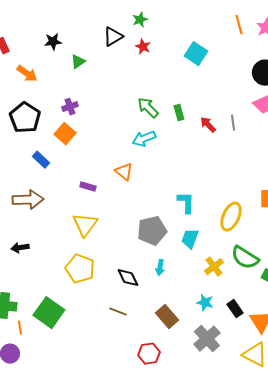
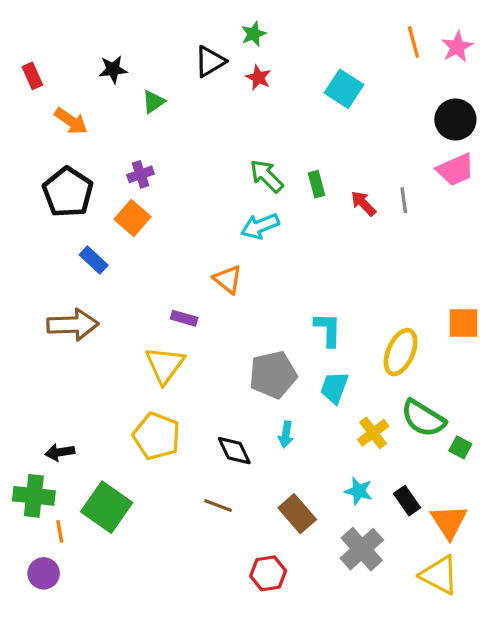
purple rectangle: (88, 187) -> (184, 318), moved
black arrow: (20, 248) -> (60, 452), moved

